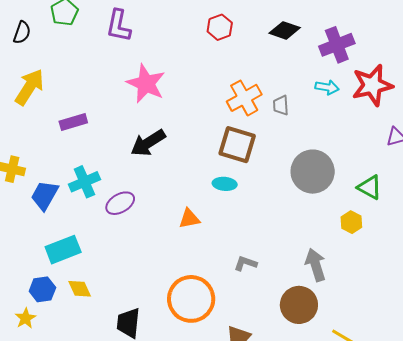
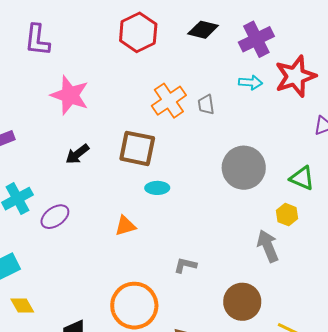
red hexagon: (220, 27) -> (138, 32), size x1.5
black arrow: (148, 143) -> (77, 154), size x0.7
brown square: (237, 145) -> (137, 148), moved
gray arrow: (316, 265) -> (268, 246), moved

